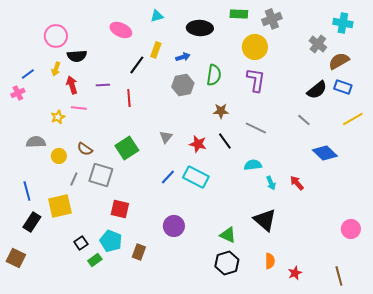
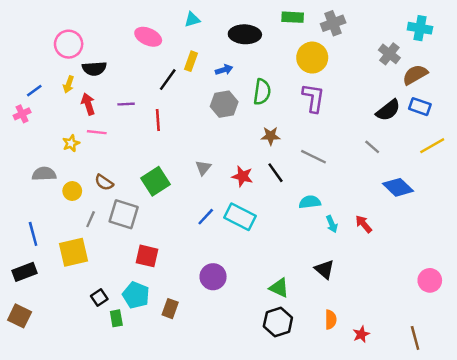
black triangle: (265, 220) -> (324, 269), size x0.7
black rectangle: (32, 222) -> (24, 272), moved, turned 36
green rectangle: (95, 260) -> (116, 318), turned -64

